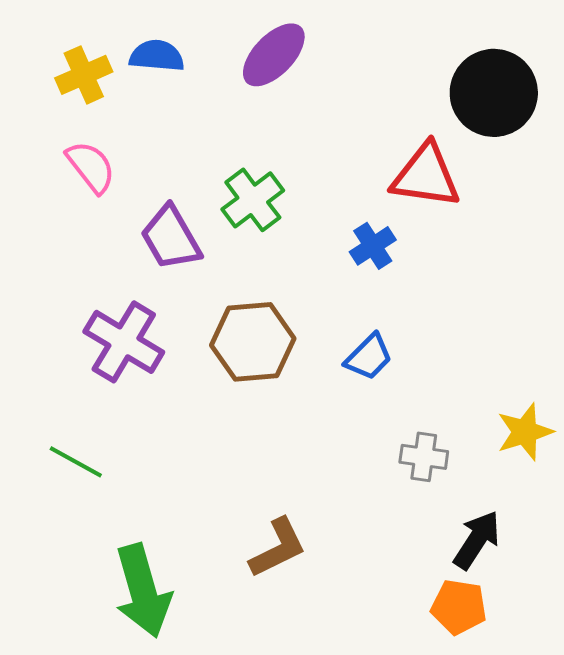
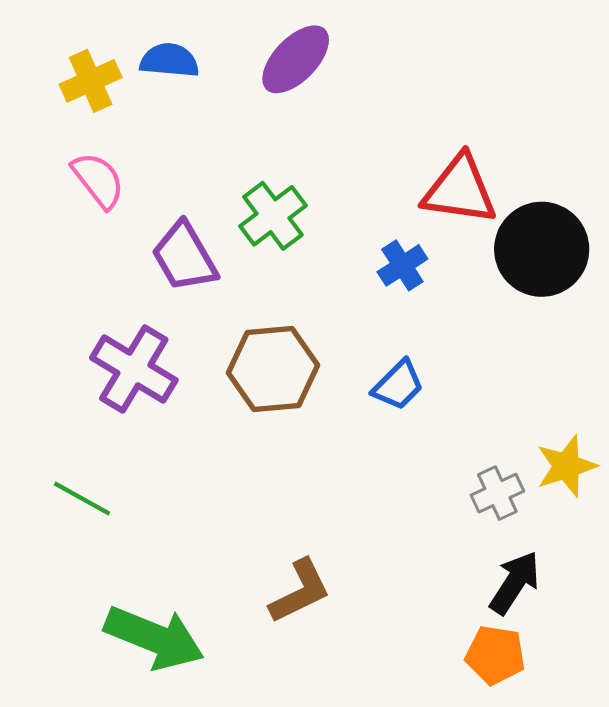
black circle: (494, 93) -> (542, 249), moved
gray cross: (424, 457) -> (497, 493), moved, turned -33
green arrow: (143, 591) -> (154, 638), turned -52

